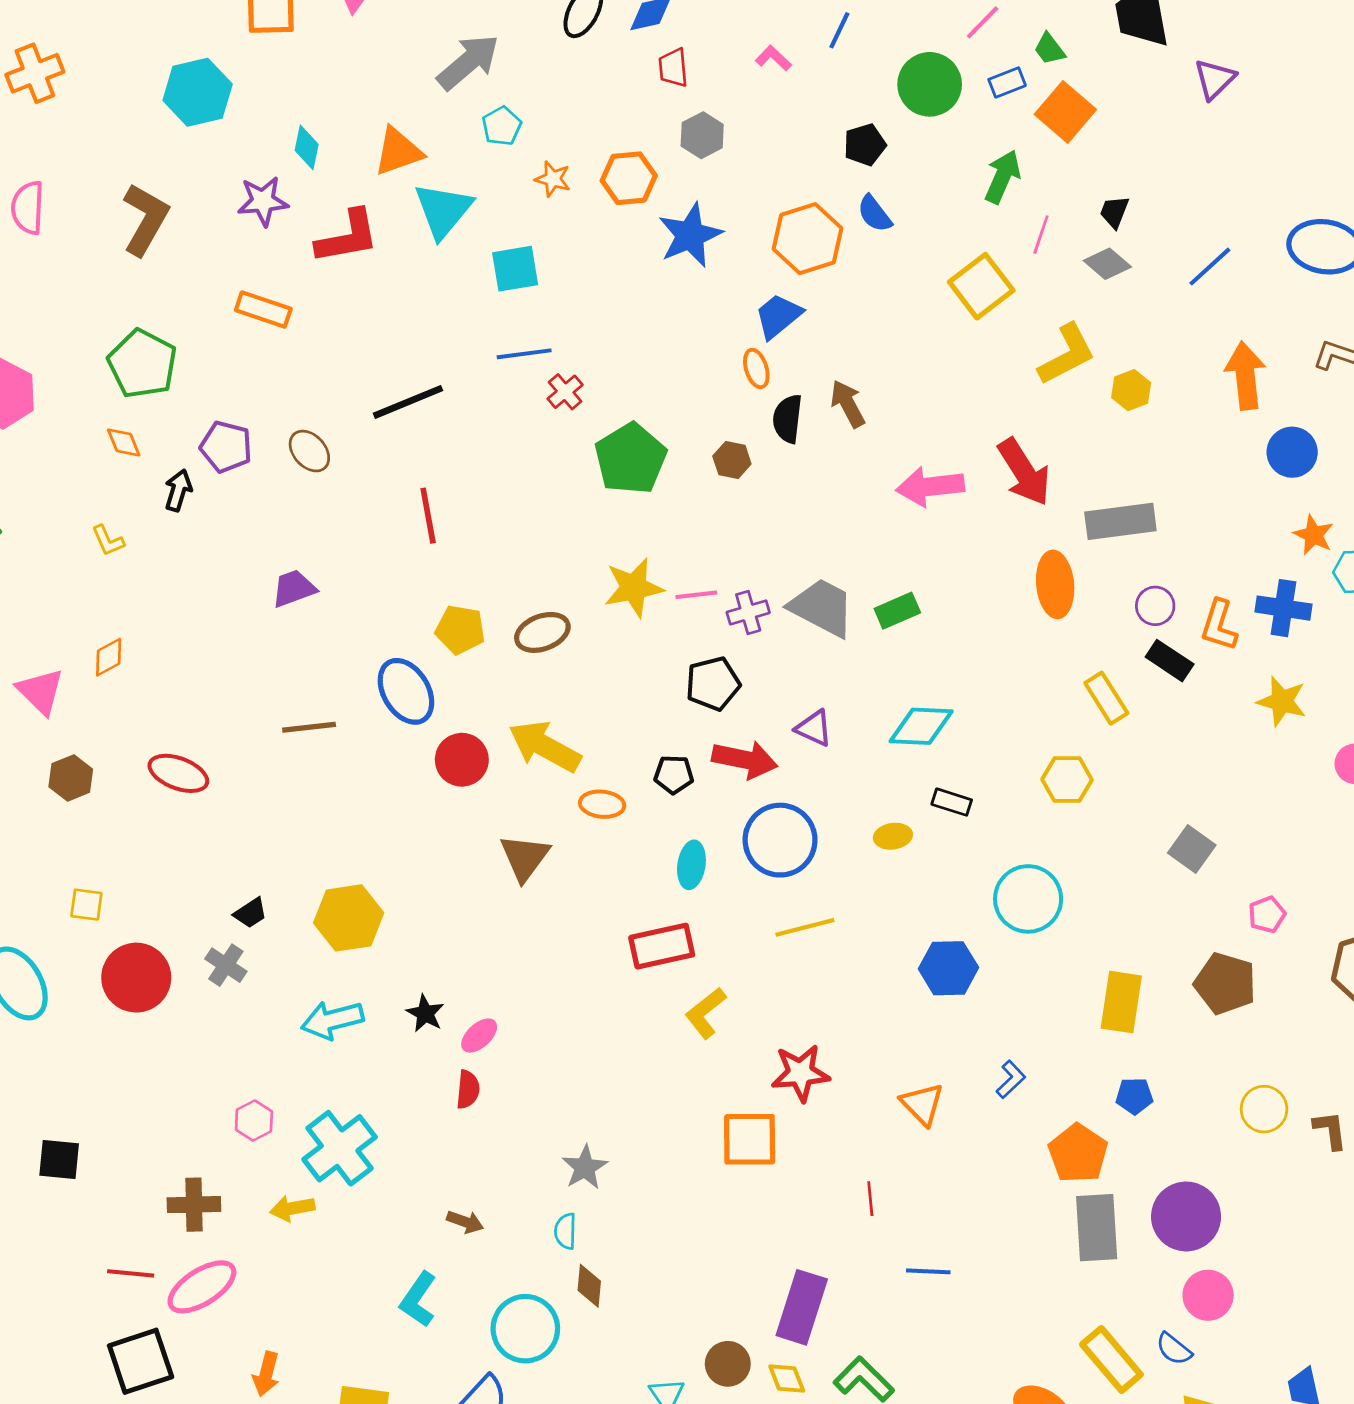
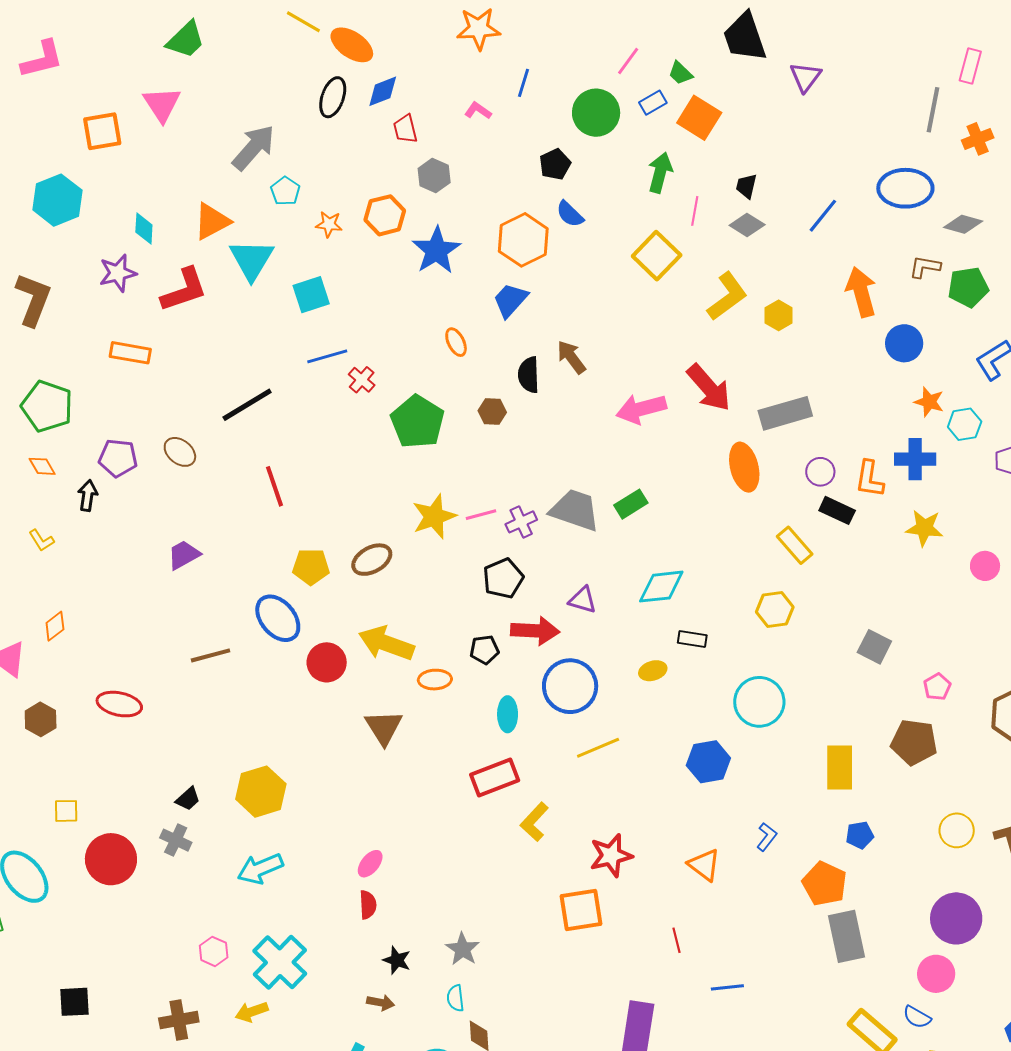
orange ellipse: (756, 369) -> (456, 342), moved
black star: (425, 1013) -> (397, 960), moved
purple circle: (1186, 1216) -> (956, 918), moved

